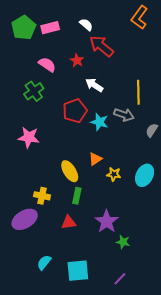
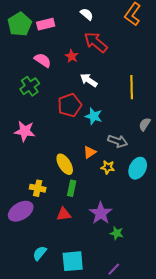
white semicircle: (86, 25) -> (87, 14), moved
gray arrow: (124, 115) -> (118, 141), moved

